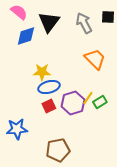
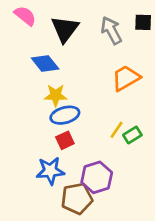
blue diamond: (26, 36) -> (45, 63), moved, turned 70
orange trapezoid: (95, 59) -> (126, 78), turned -75
purple hexagon: (73, 103) -> (97, 177), moved
blue star: (17, 129) -> (50, 171), moved

